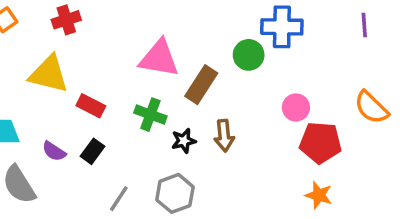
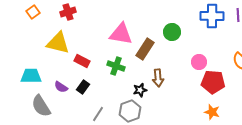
blue cross: (282, 27) -> (212, 16), moved
black star: (184, 141) -> (140, 90), moved

